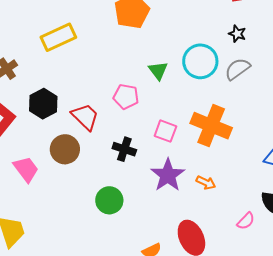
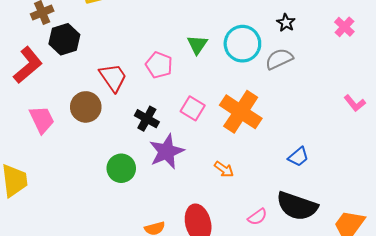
black hexagon: (43, 104) -> (64, 39), moved
purple star: (168, 175) -> (167, 152), moved

